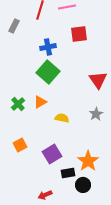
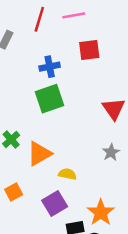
green square: (48, 72) -> (50, 99), turned 30
orange triangle: (40, 102) -> (39, 154), moved, size x1.5
yellow semicircle: (62, 118) -> (67, 174), moved

